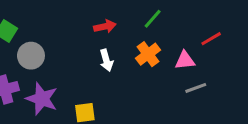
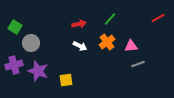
red line: (211, 39) -> (158, 18), moved
white arrow: (106, 60) -> (80, 46), turned -48

